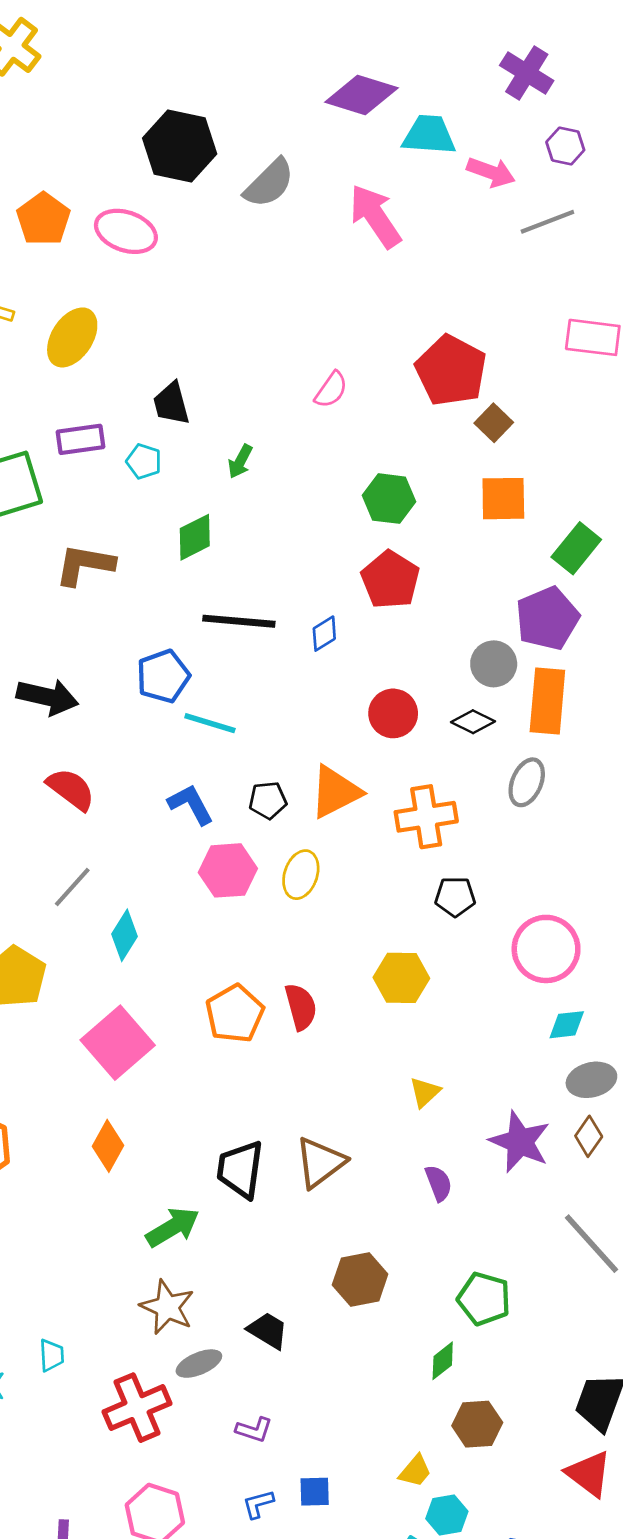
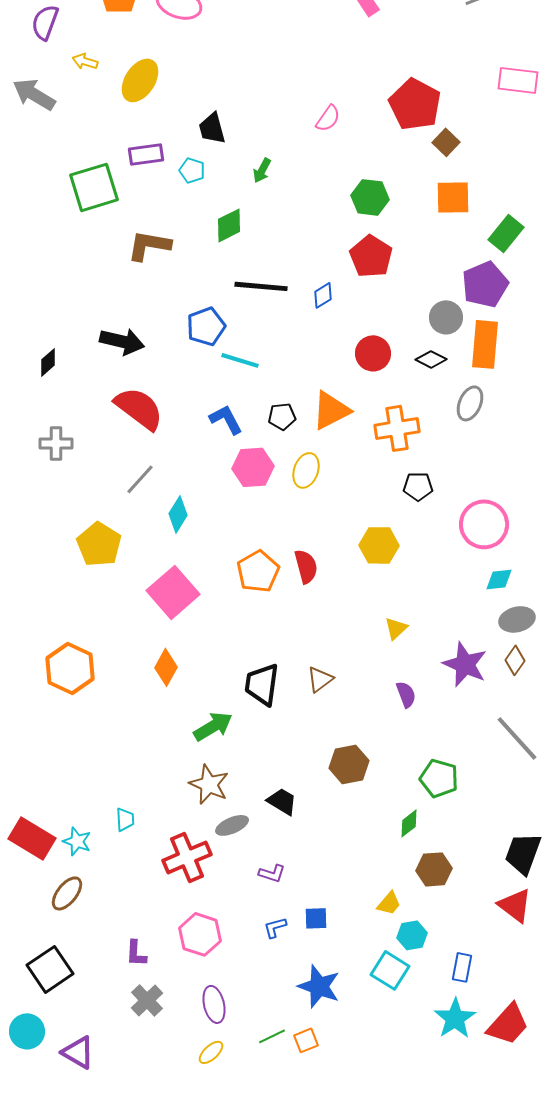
red semicircle: (71, 789) -> (139, 408), size x1.4
brown triangle: (320, 1162) -> (320, 679), size x0.7

